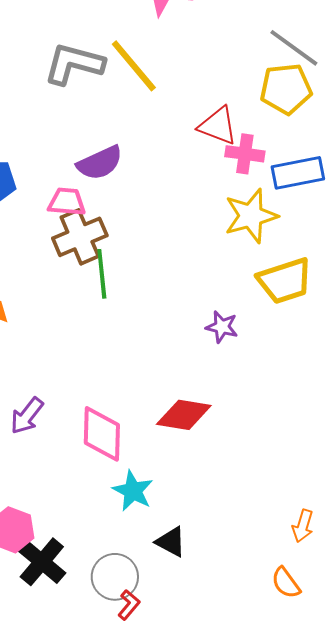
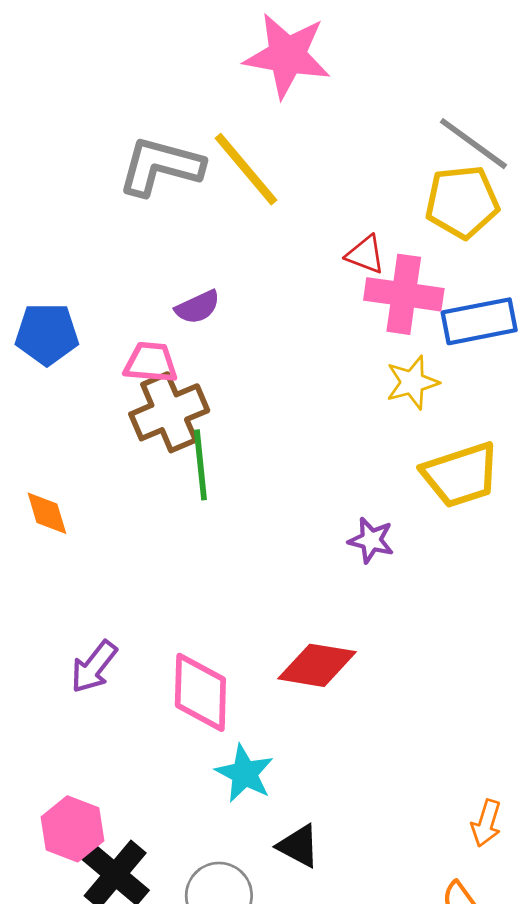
red triangle: (218, 126) -> (365, 254), size x0.7
pink cross: (245, 154) -> (404, 294), size x1.4
purple semicircle: (100, 163) -> (198, 307), size x0.7
yellow star: (251, 216) -> (412, 382), size x0.7

